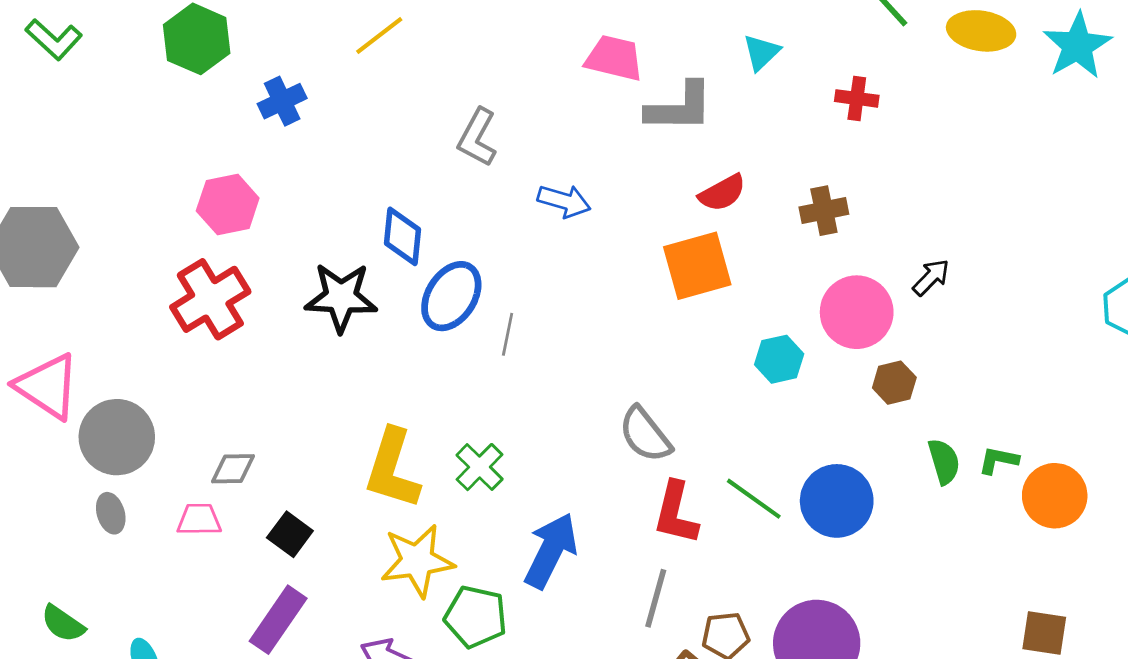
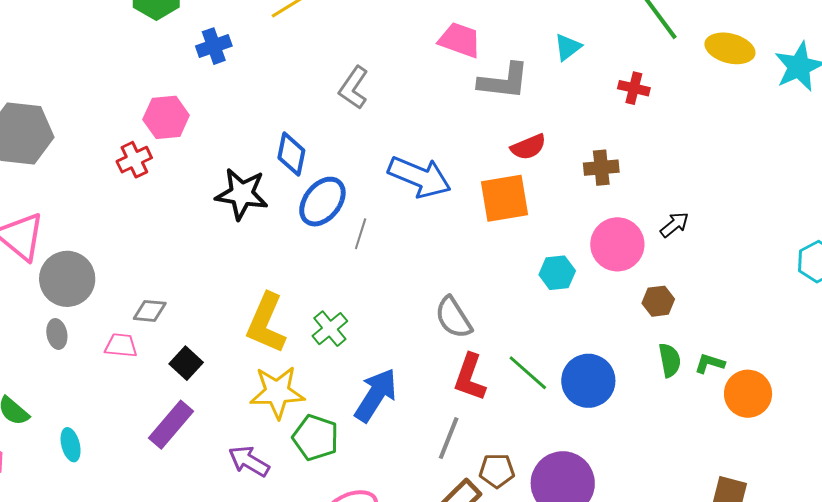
blue arrow: (564, 201) -> (419, 177), moved, size x1.6
red cross: (210, 299) -> (134, 160), moved, size x0.6
brown hexagon: (894, 383) -> (658, 301), moved

